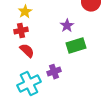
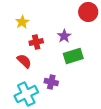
red cross: (21, 31) -> (36, 42), moved
purple cross: (54, 72) -> (51, 82), turned 32

